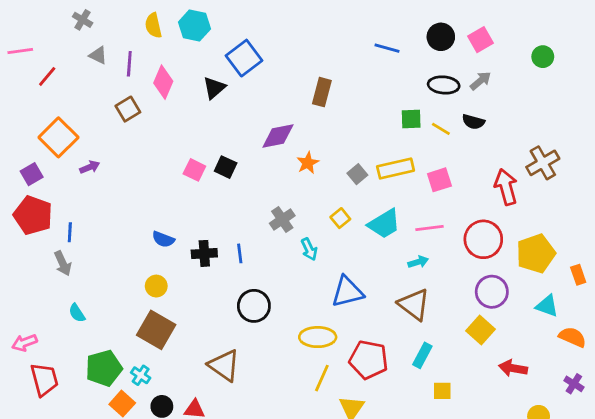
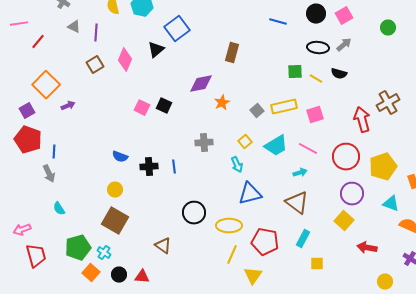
pink diamond: (163, 82) -> (125, 60), moved
gray cross: (282, 219) -> (204, 143), turned 30
pink line: (430, 228) -> (308, 149), turned 36
cyan arrow: (309, 249) -> (237, 165), moved
black circle: (254, 306) -> (194, 213), moved
brown triangle: (224, 365) -> (163, 246), size x0.7

